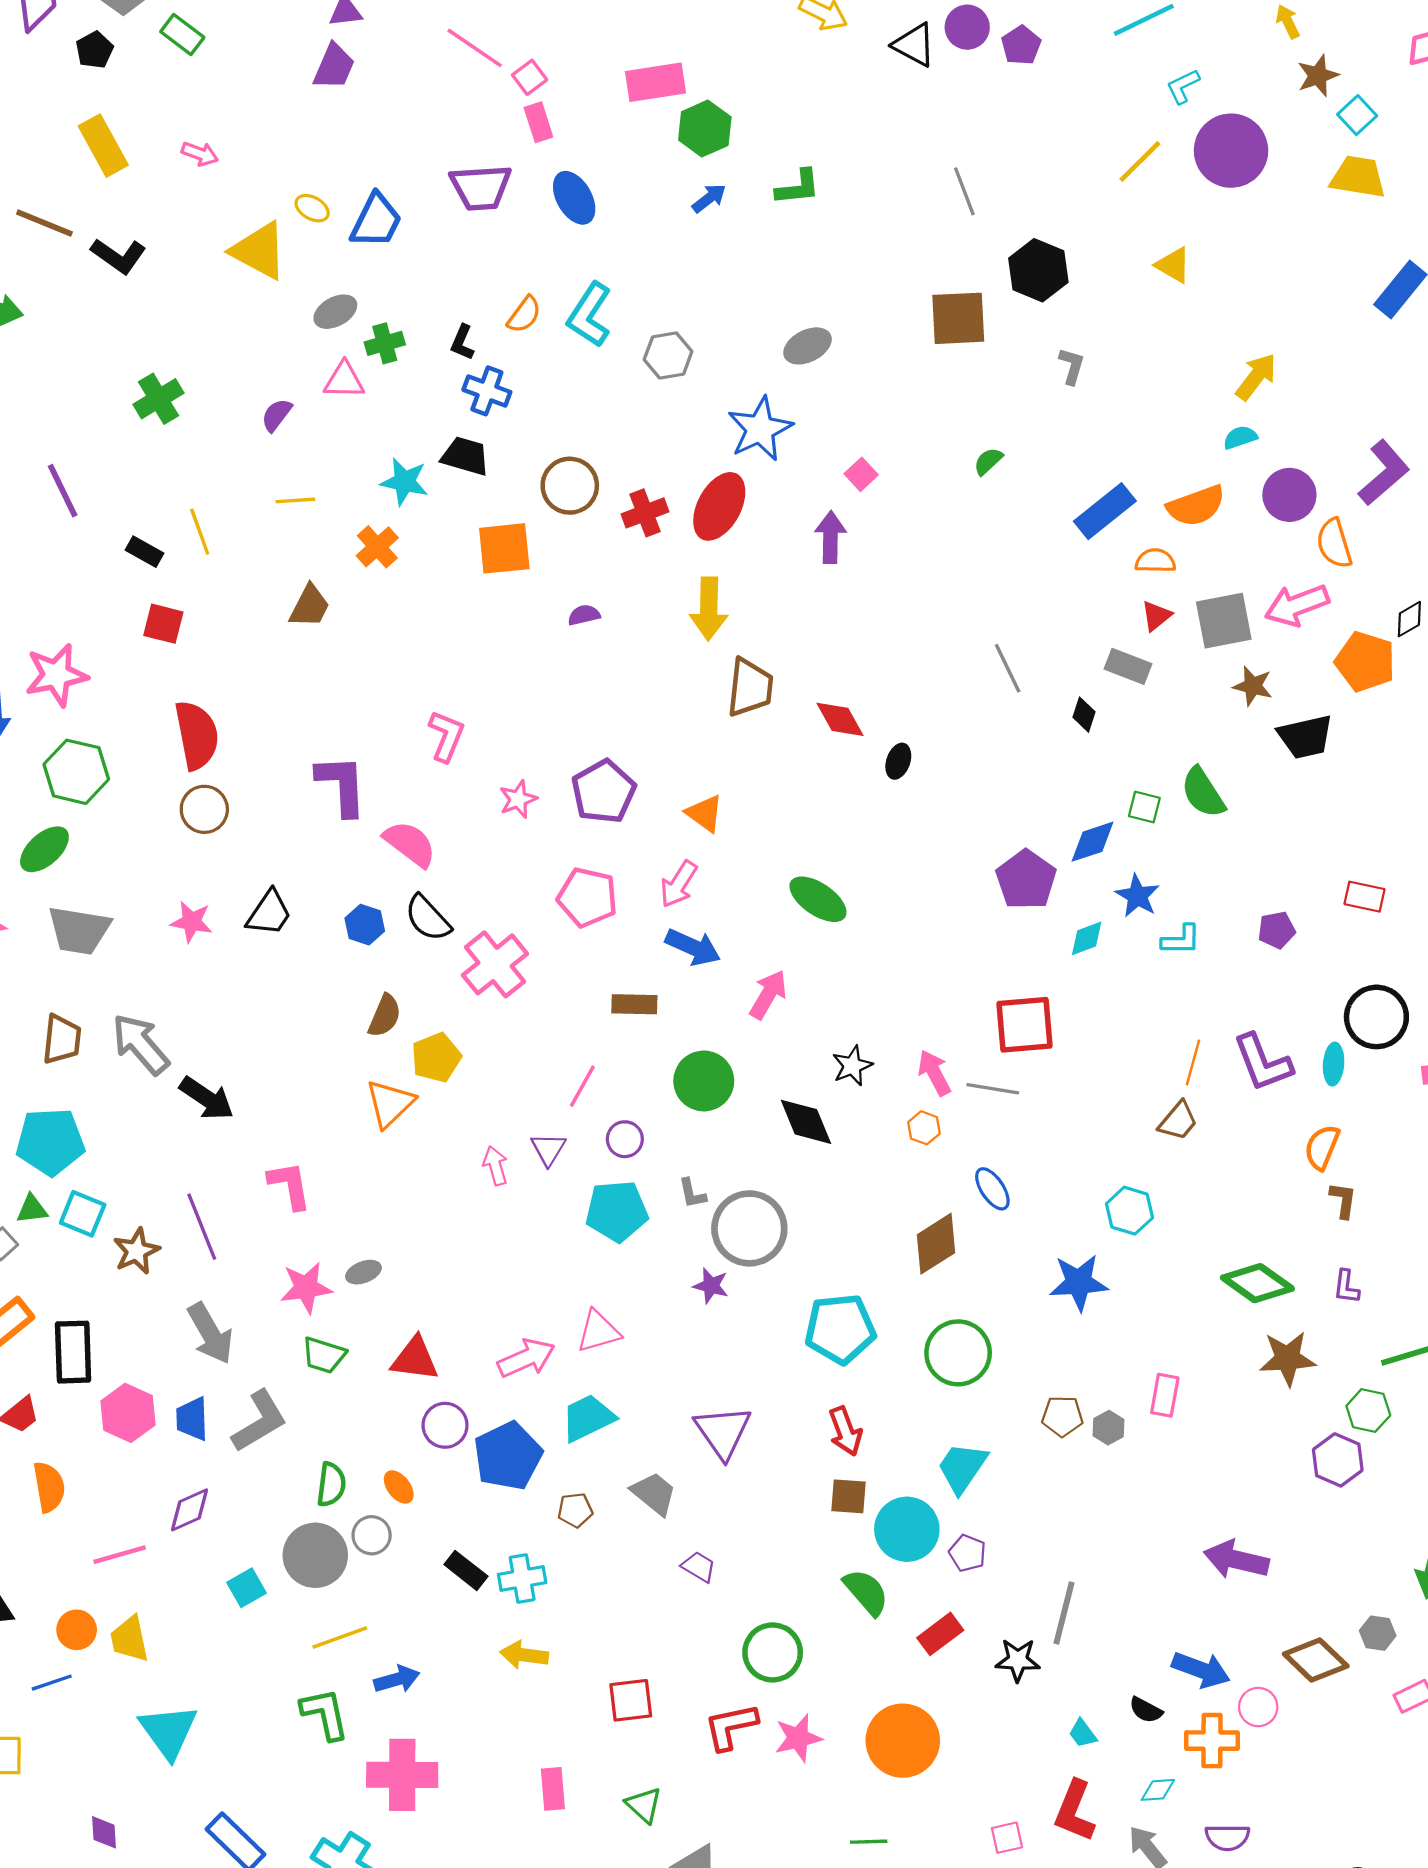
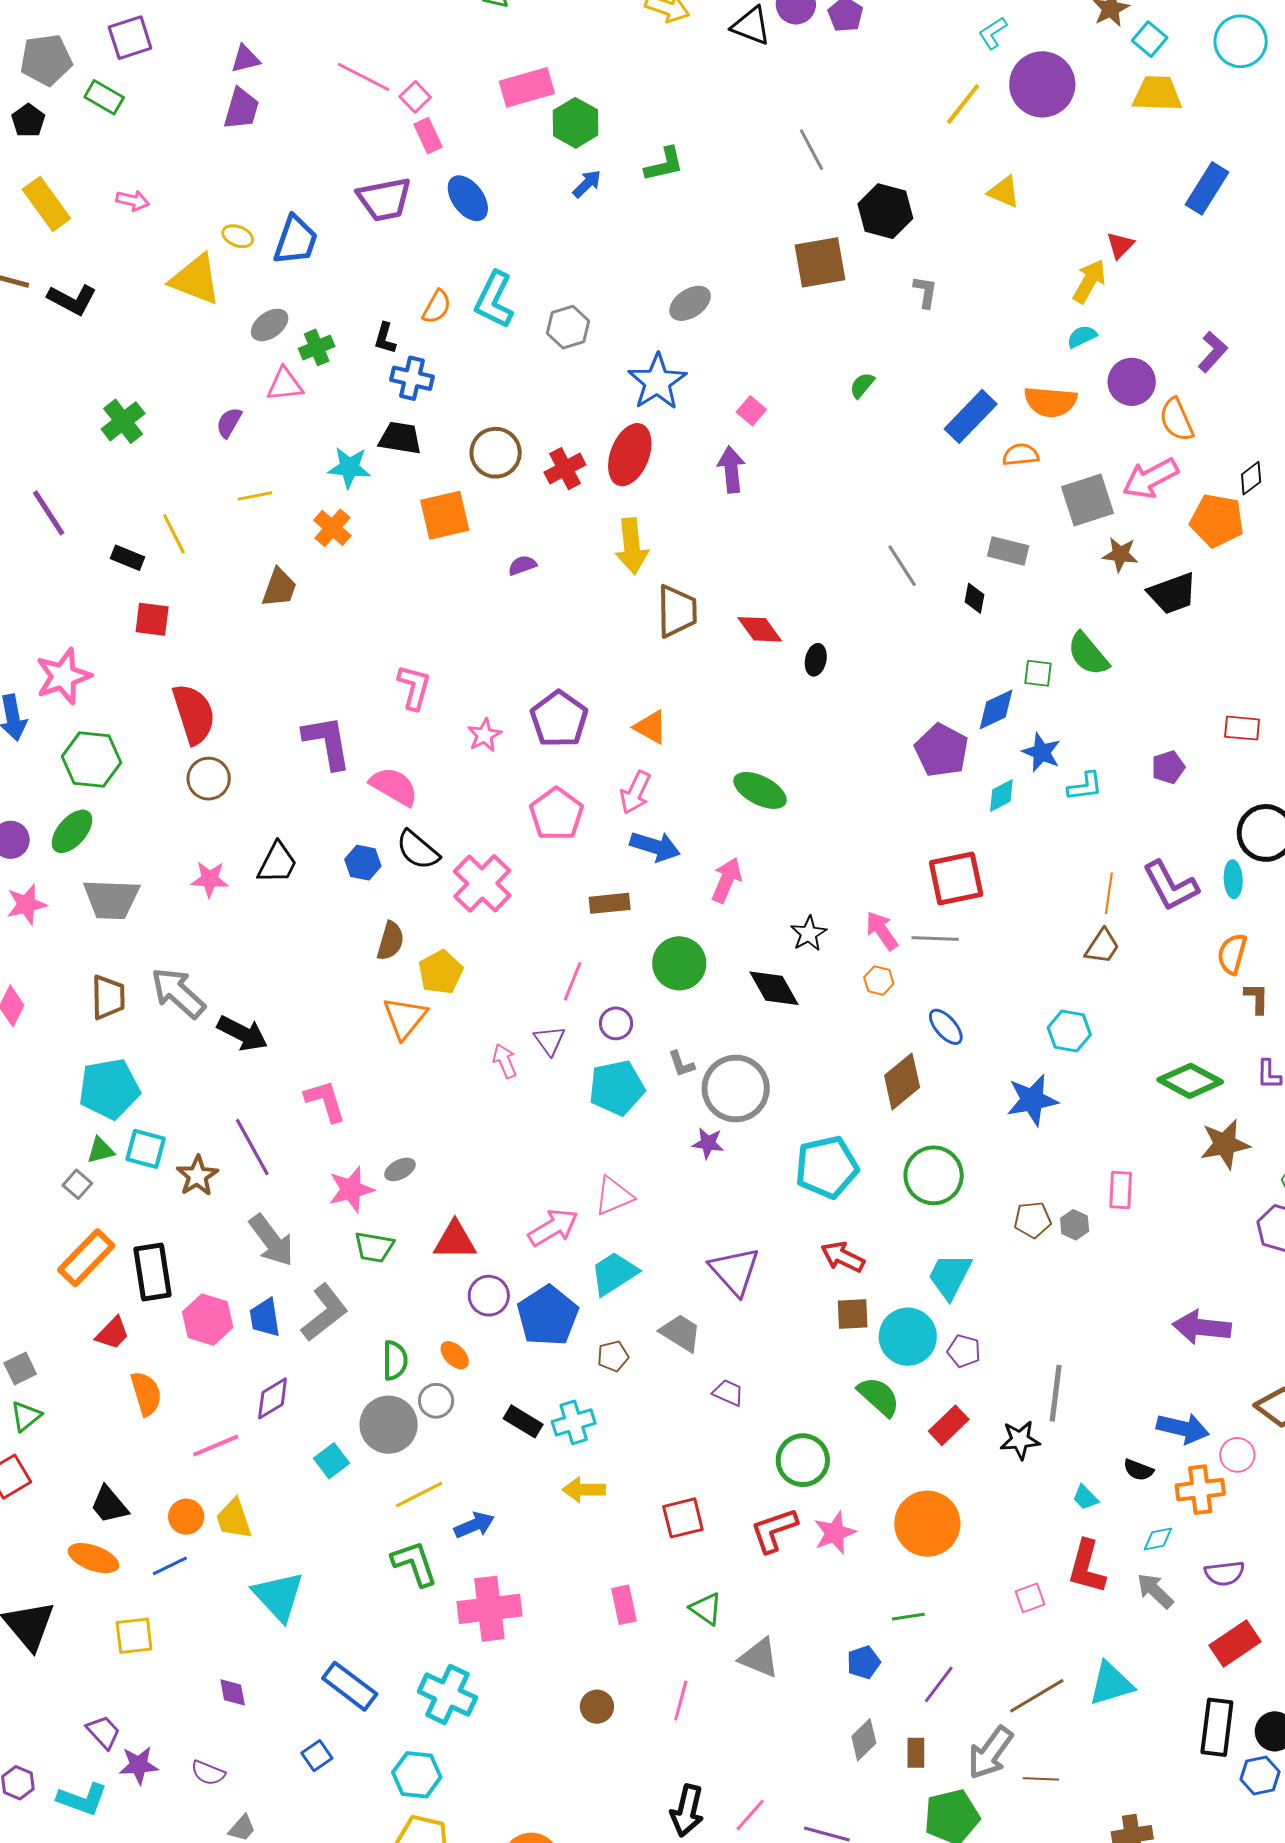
purple L-shape: (1384, 473) -> (1213, 352), size x0.7
orange semicircle: (1196, 506) -> (1050, 402), turned 32
red triangle: (1156, 616) -> (1120, 245), moved
pink pentagon: (587, 897) -> (556, 814), turned 30
red arrow: (845, 1431) -> (843, 1257), turned 144

